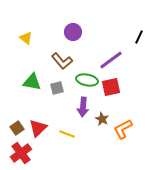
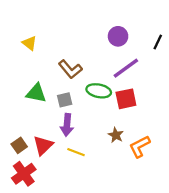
purple circle: (73, 32) -> (118, 36), moved
purple arrow: (83, 107) -> (67, 125), moved

